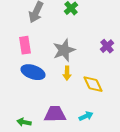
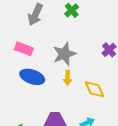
pink rectangle: (25, 45) -> (24, 49), turned -60

